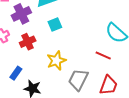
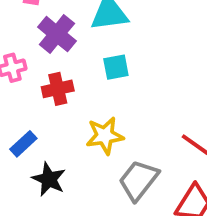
purple cross: (21, 14) -> (57, 34), turned -36

